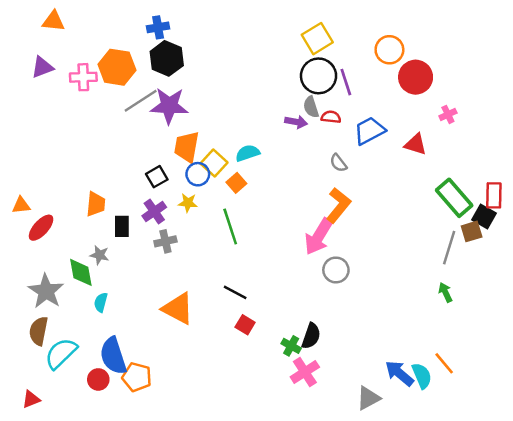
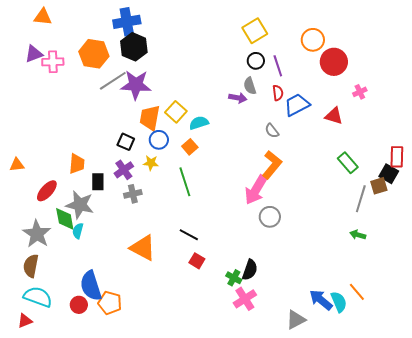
blue cross: (158, 27) -> (127, 22), size x1.5
black circle: (319, 76) -> (256, 61), size x0.6
pink cross: (83, 77) -> (53, 62), moved
red semicircle: (331, 117) -> (278, 93), moved, turned 77
yellow square: (214, 163) -> (176, 112), moved
black square: (157, 177) -> (126, 142), turned -36
green rectangle: (454, 198) -> (348, 163), moved, size x0.7
red ellipse: (41, 228) -> (47, 191), moved
gray star: (100, 255) -> (80, 205), size x1.8
green arrow: (445, 292) -> (358, 235), turned -49
cyan semicircle: (101, 302) -> (78, 231), moved
cyan semicircle: (61, 353) -> (38, 297), moved, turned 64

